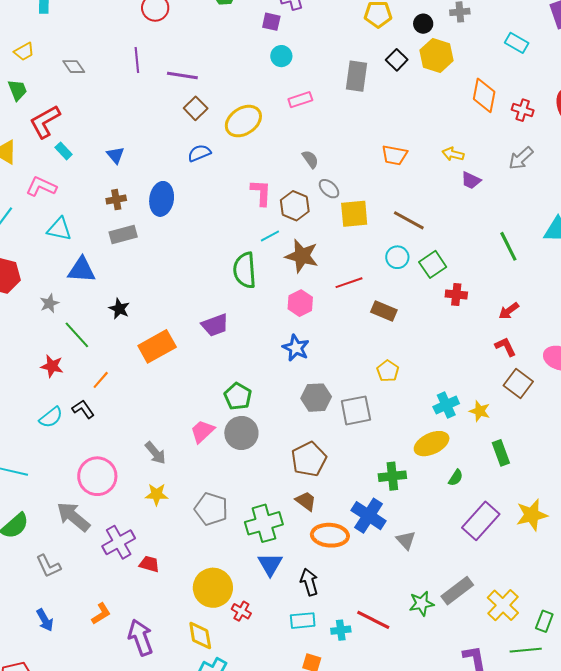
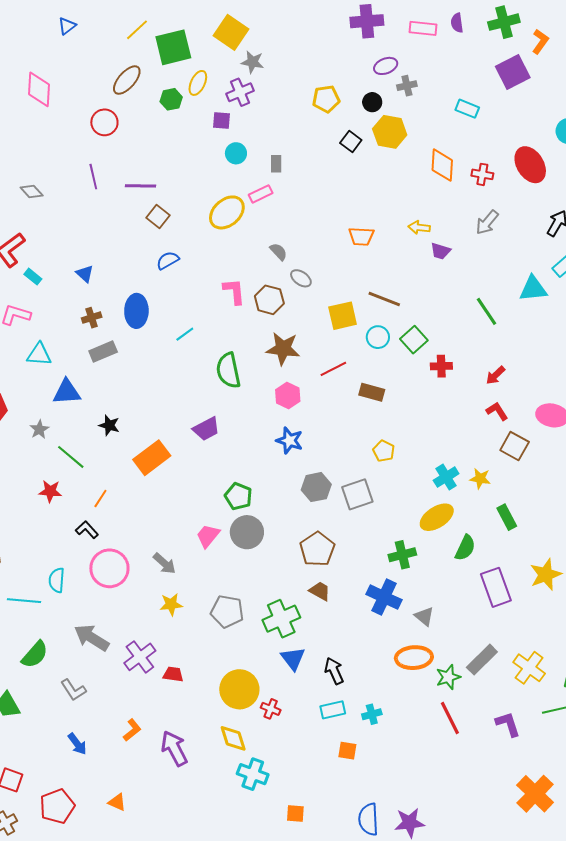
gray rectangle: (356, 76) -> (276, 164), moved, size x0.6
yellow ellipse: (243, 121) -> (227, 212), moved
yellow square: (354, 214) -> (343, 316), moved
cyan line: (270, 236) -> (185, 334), moved
cyan semicircle: (51, 417) -> (57, 580), moved, turned 140
pink circle: (97, 476) -> (109, 568), moved
green semicircle: (456, 478) -> (465, 548), size x1.5
purple rectangle: (481, 521) -> (496, 587), turned -54
orange ellipse: (330, 535) -> (414, 658), moved
red line: (373, 620) -> (450, 718), moved, turned 44

